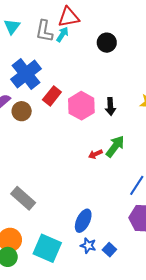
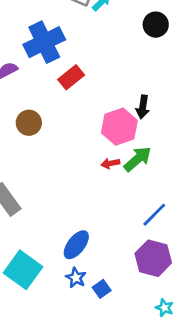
pink hexagon: (81, 106) -> (119, 127), moved
brown circle: (22, 111) -> (29, 123), moved

